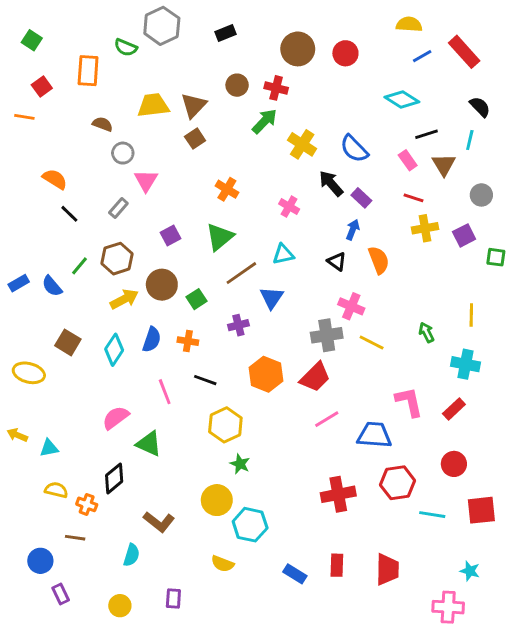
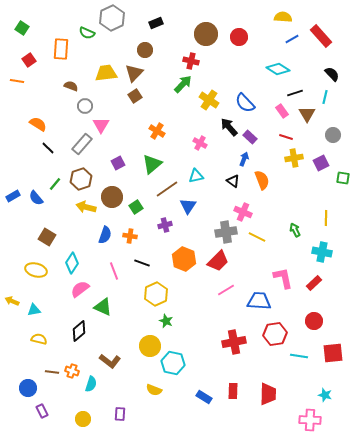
brown circle: (237, 85) -> (145, 50), moved
gray rectangle: (118, 208) -> (82, 144), size x1.5
yellow arrow: (124, 299) -> (86, 207), turned -138
cyan diamond: (114, 350) -> (72, 263), moved
yellow ellipse: (29, 373) -> (36, 270), moved
orange cross: (87, 504) -> (72, 371), moved

